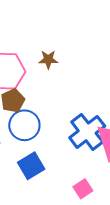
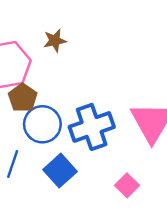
blue cross: (87, 132) -> (92, 127), moved, turned 30

